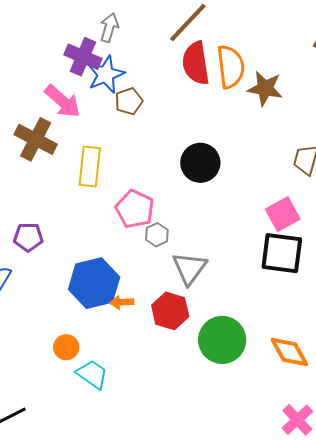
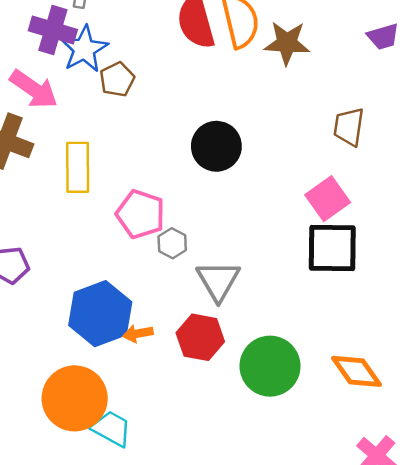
orange circle: (66, 347) -> (75, 398), size x2.0

